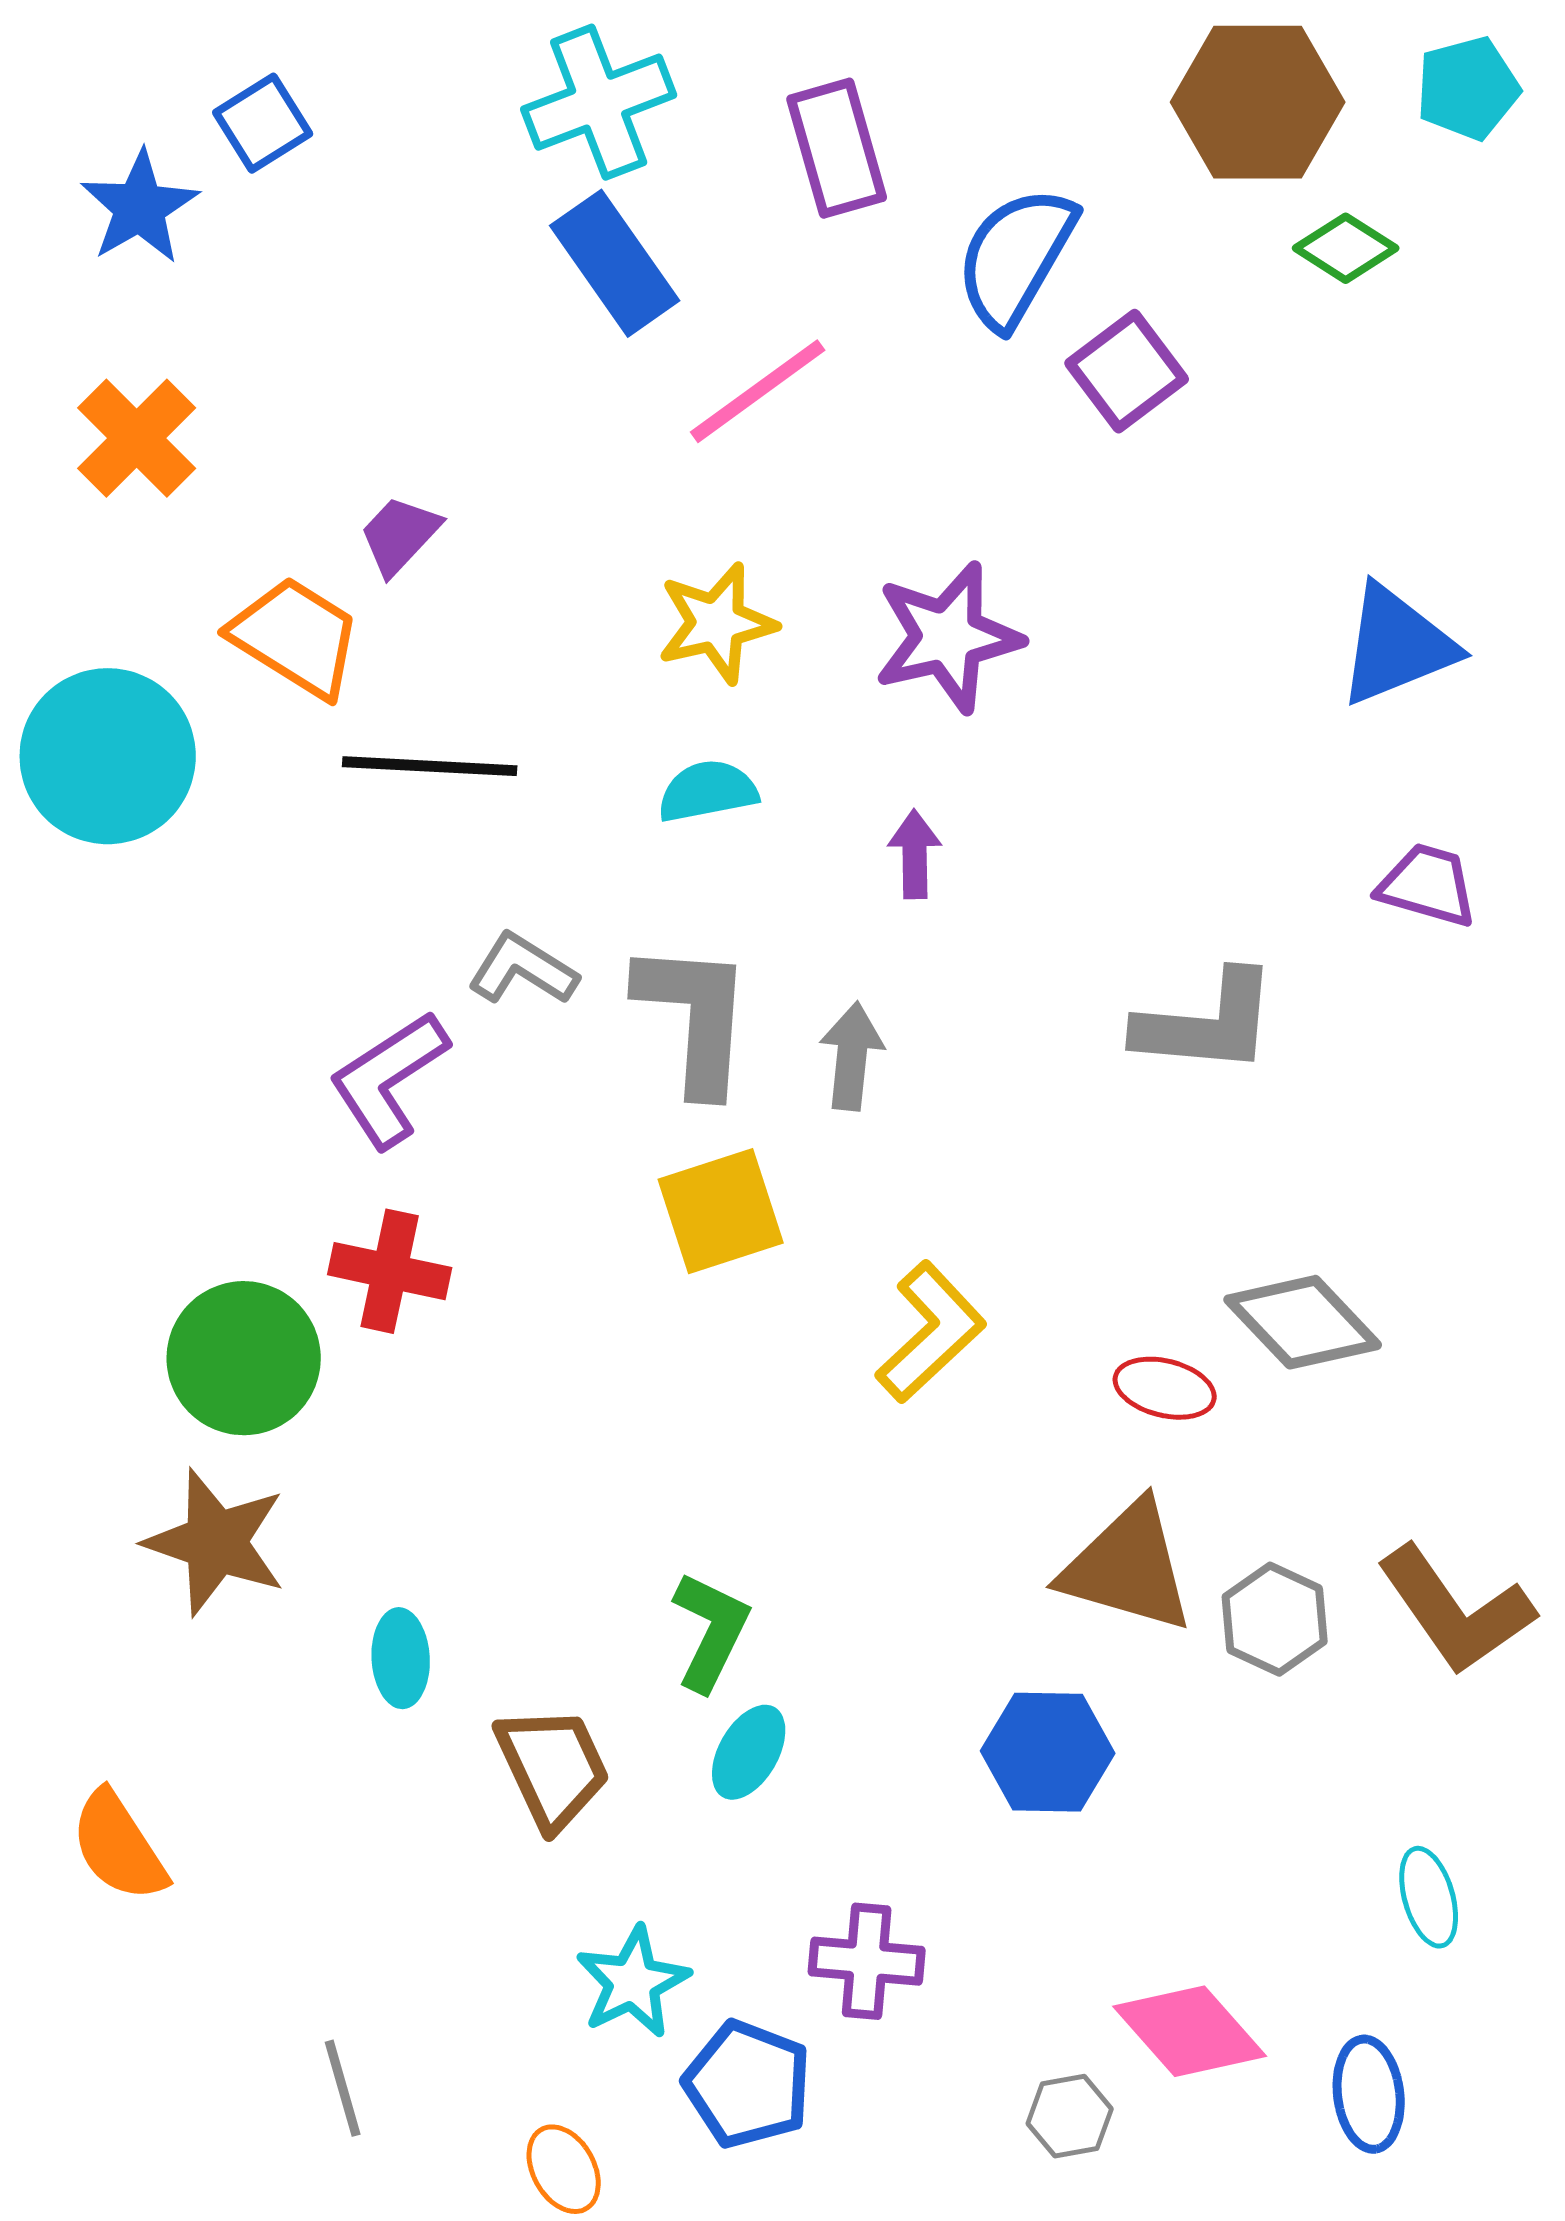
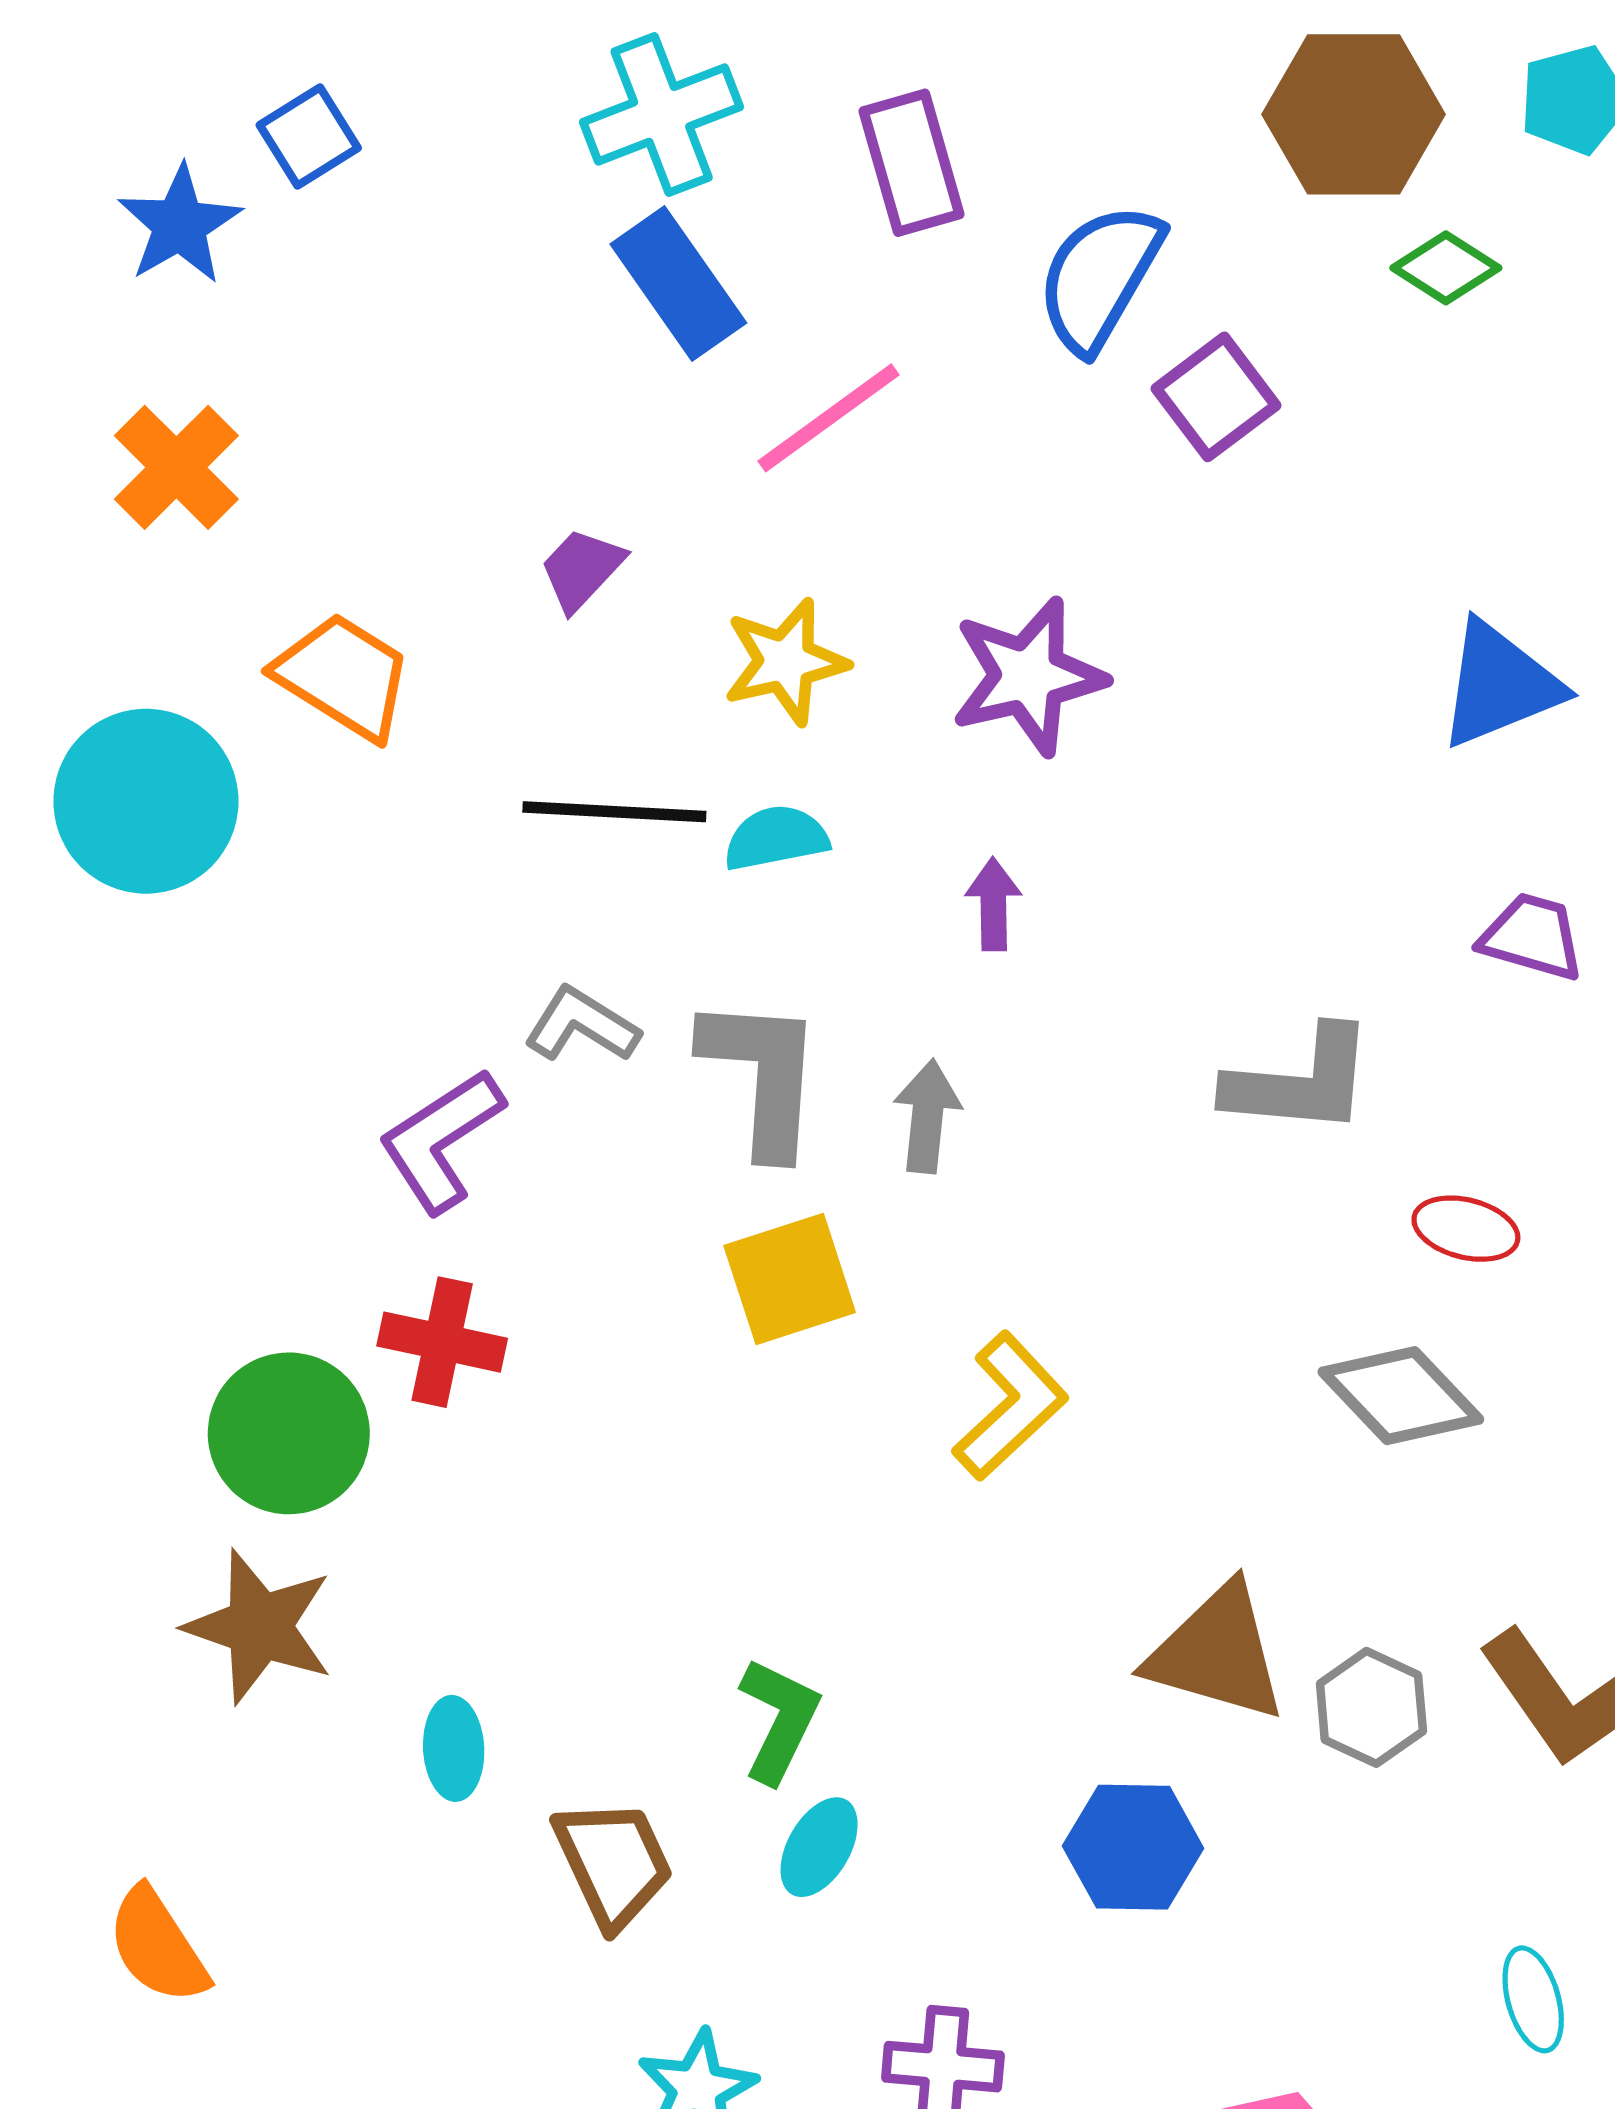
purple trapezoid: (400, 535) -> (582, 569), moved
black line: (430, 766) -> (614, 812), moved
red ellipse: (1165, 1388) -> (1466, 1229), moved

